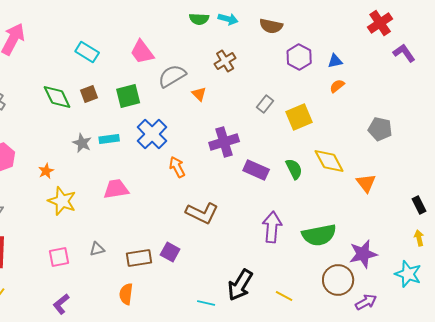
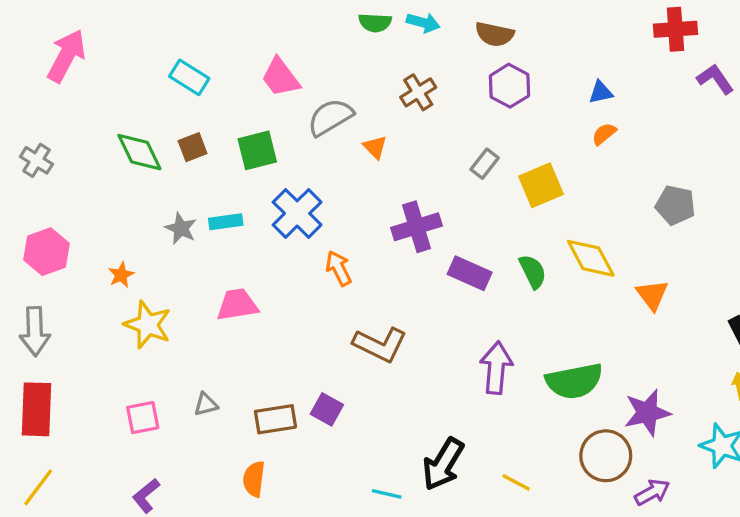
red cross: (380, 23) -> (675, 29), turned 30
purple hexagon: (299, 57) -> (509, 86), moved

